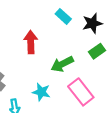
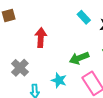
red arrow: (31, 42) -> (41, 38), moved

